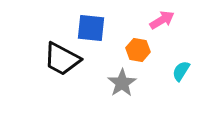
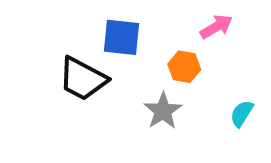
cyan semicircle: (181, 71) -> (242, 114), moved

